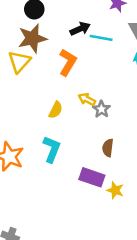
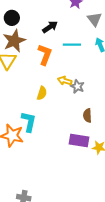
cyan line: (101, 38) -> (72, 45), moved
cyan L-shape: (52, 149) -> (29, 122), moved

